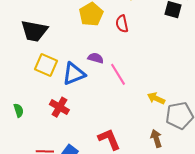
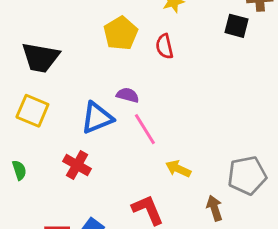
yellow square: (46, 65) -> (32, 111), moved
pink line: (118, 74) -> (145, 129), moved
yellow arrow: (156, 98) -> (178, 169), moved

